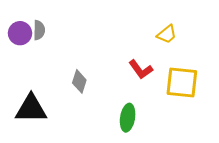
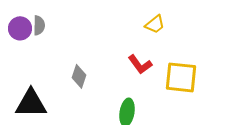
yellow trapezoid: (167, 34) -> (155, 24), moved

